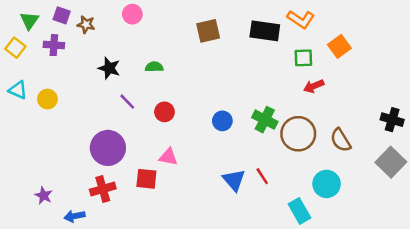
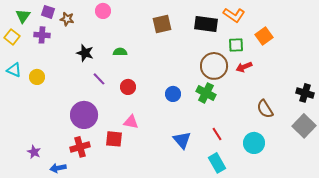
brown circle: (298, 134) -> (214, 66), moved
red line: (262, 176) -> (217, 134), moved
cyan rectangle: (300, 211) -> (217, 163), moved

